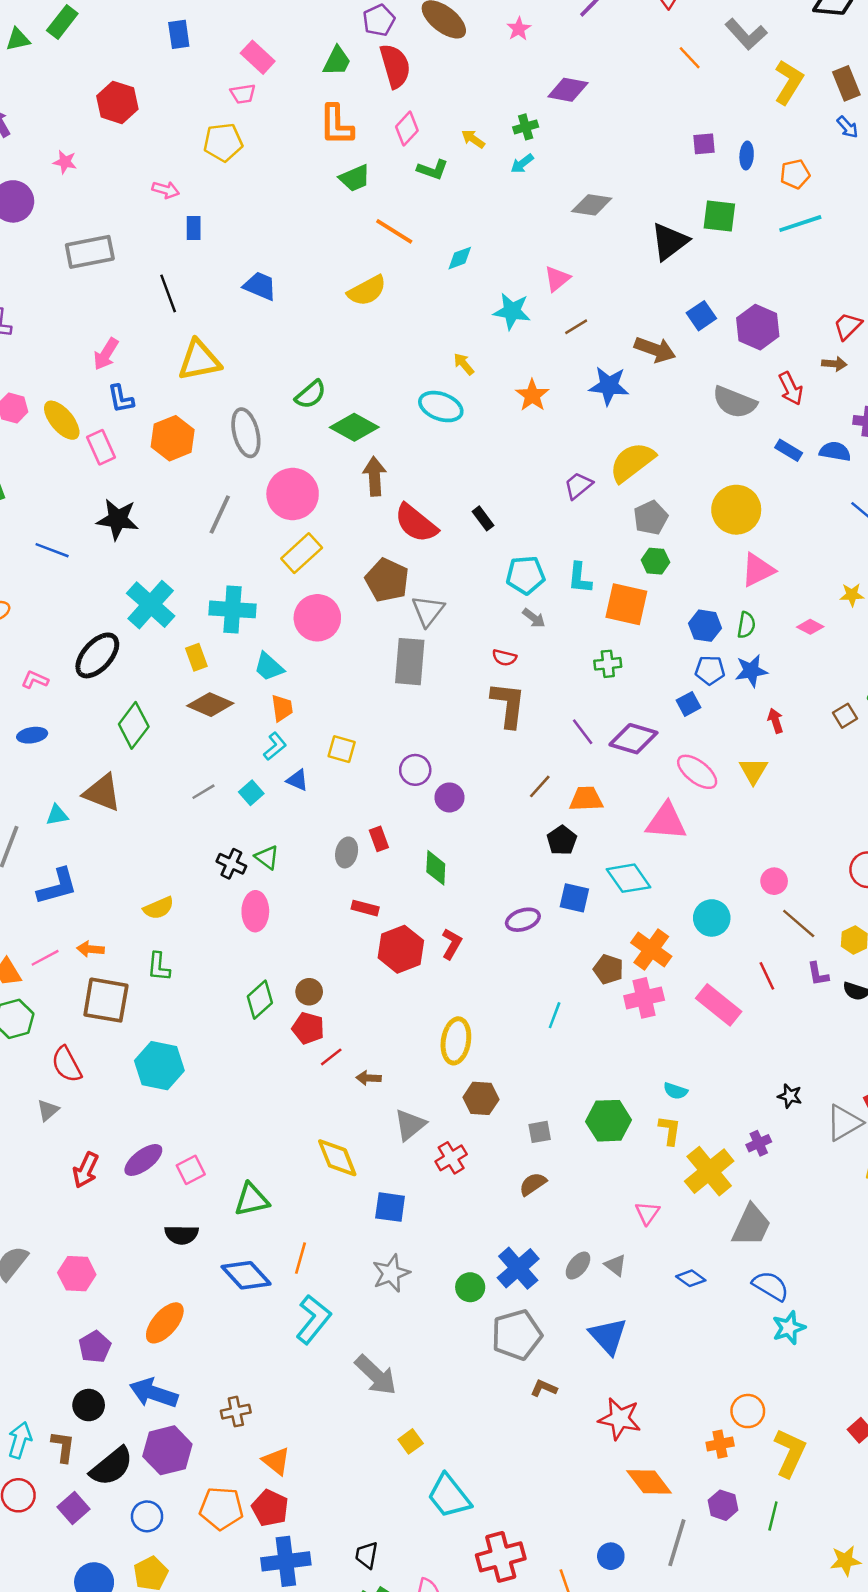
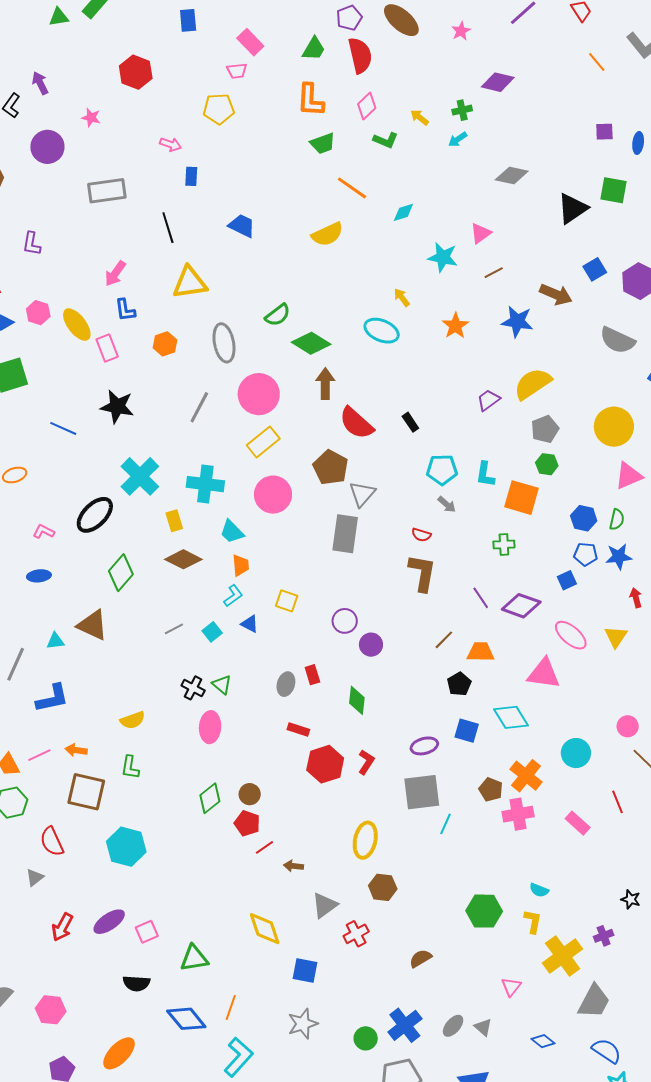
orange hexagon: (173, 438) -> (165, 344), size x0.7
pink rectangle: (719, 1005) -> (578, 823), size x0.7
gray square: (540, 1132) -> (422, 792), moved, size x2.0

